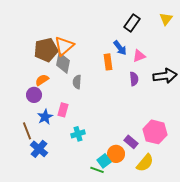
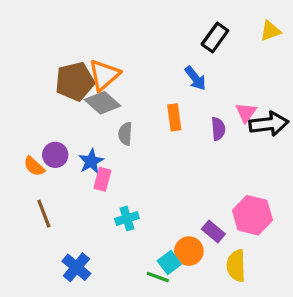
yellow triangle: (166, 19) -> (270, 31), turned 32
pink triangle: (139, 56) -> (246, 112), moved, turned -32
orange rectangle: (108, 62) -> (174, 117), moved
gray diamond: (63, 63) -> (102, 103), turned -60
orange semicircle: (42, 80) -> (34, 166), moved, turned -104
blue star: (45, 117) -> (91, 161), moved
blue cross: (39, 149) -> (76, 267), moved
yellow semicircle: (145, 163) -> (236, 266), turned 138

